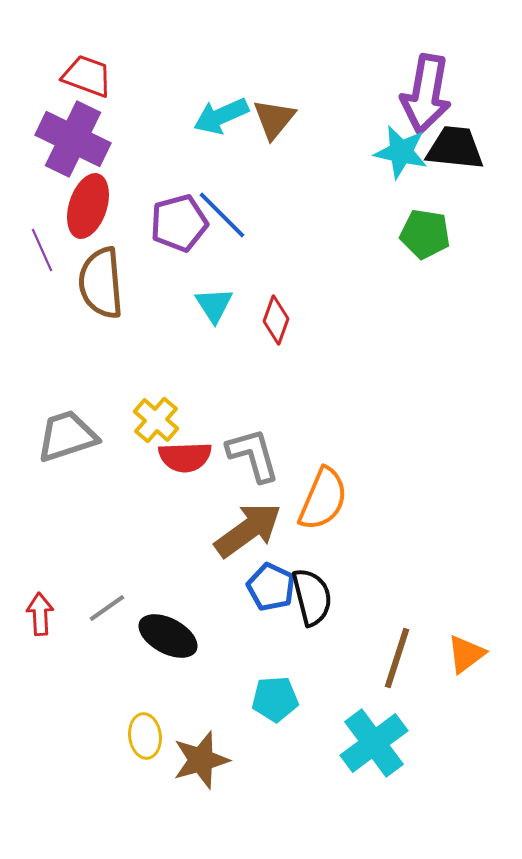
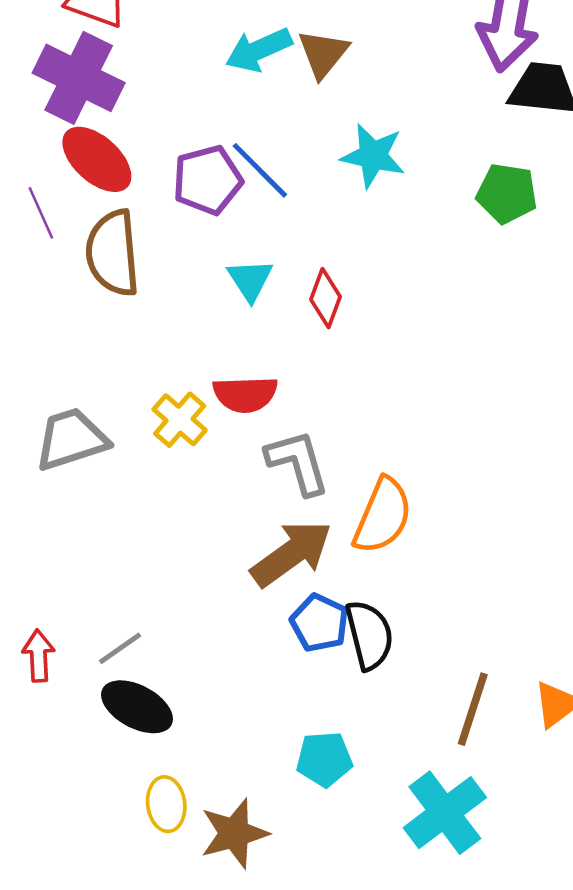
cyan star: (401, 152) -> (373, 156), moved
red ellipse: (88, 206) -> (97, 159), turned -66
red semicircle: (185, 457) -> (245, 394), moved
black ellipse: (168, 636) -> (137, 707), moved

